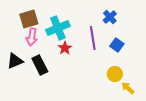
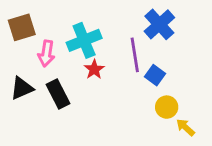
blue cross: (110, 17) -> (159, 24), size x1.5
brown square: (29, 19) -> (22, 27), moved
blue square: (117, 45) -> (155, 75), moved

